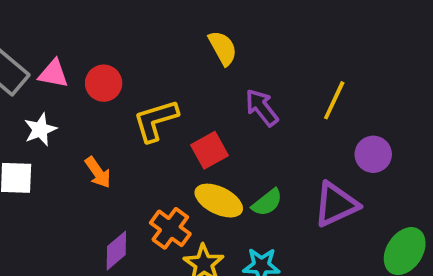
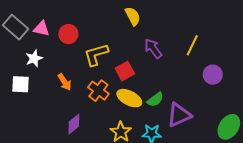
purple triangle: (336, 204) -> (179, 115), moved
orange cross: (170, 228) -> (98, 91), moved

